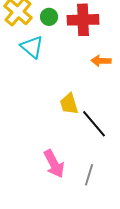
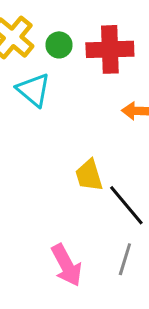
gray line: (89, 175) -> (125, 259), moved

